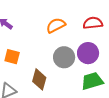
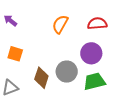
orange semicircle: (56, 25) -> (60, 24), turned -36
gray circle: (64, 57) -> (67, 72), moved

